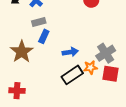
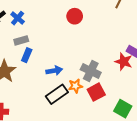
gray cross: (106, 53) -> (91, 71), turned -30
red square: (111, 74) -> (96, 92), turned -36

